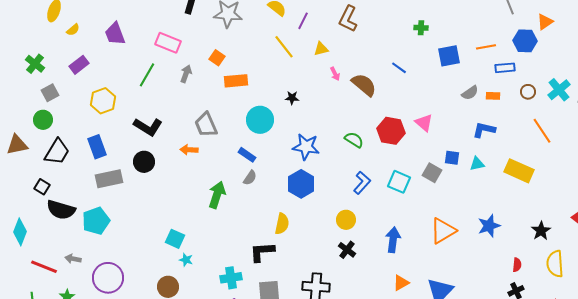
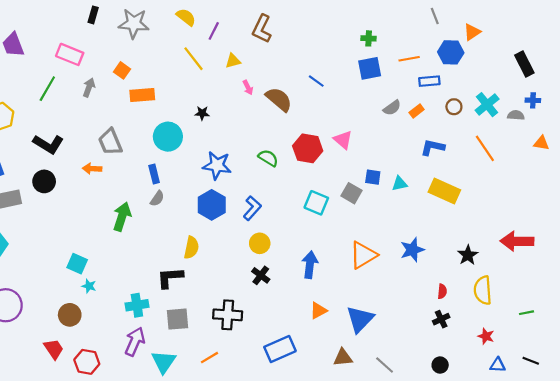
green cross: (421, 28) -> (369, 38), moved
orange rectangle: (493, 96) -> (417, 111), turned -40
blue L-shape: (484, 130) -> (433, 147), moved
orange line: (542, 131) -> (485, 148), moved
blue rectangle: (247, 155) -> (154, 174), turned 42
blue L-shape: (362, 183) -> (252, 208), moved

